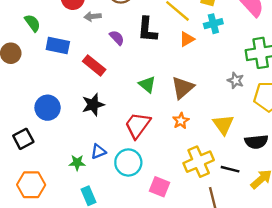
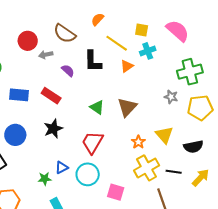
blue rectangle: (58, 46) -> (19, 95), moved
orange star: (181, 121) -> (138, 142), moved

